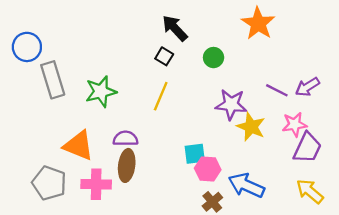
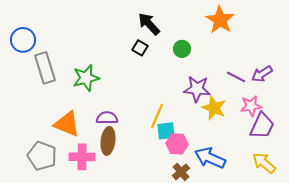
yellow line: (161, 96) -> (157, 116), moved

